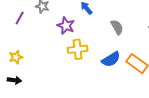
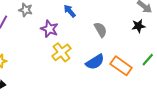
yellow cross: (78, 49) -> (61, 52), turned -30

